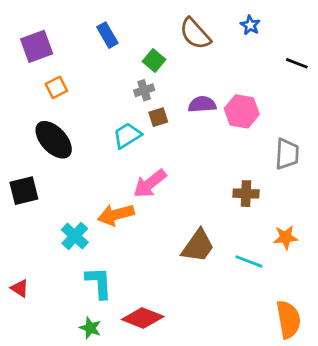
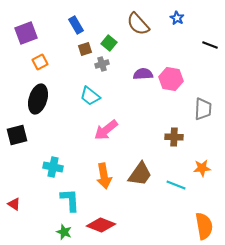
brown square: (158, 117) -> (85, 49), moved
cyan trapezoid: (127, 136) -> (90, 96), turned -110
black ellipse: (54, 140) -> (38, 99), turned 60
orange arrow: (116, 215) -> (104, 176), moved, turned -85
cyan cross: (75, 236) -> (53, 167), turned -30

